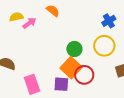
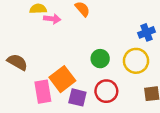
pink arrow: (29, 23) -> (52, 19), turned 32
orange square: (71, 68) -> (62, 79), moved

